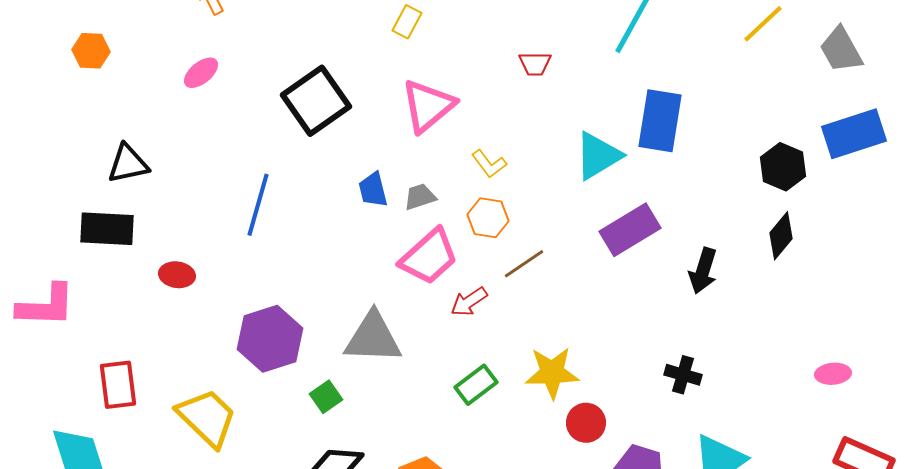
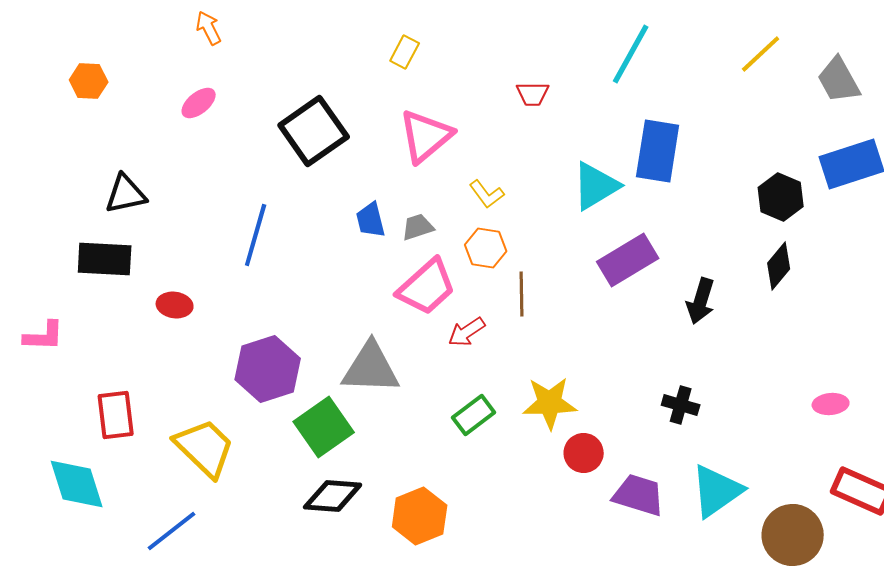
brown line: (524, 264) -> (522, 294), turned -57
pink L-shape: (46, 306) -> (44, 336), size x0.7
green square: (326, 397) -> (324, 427), size x1.8

